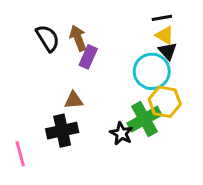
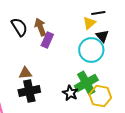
yellow triangle: (165, 35) -> (89, 23), moved, turned 48
brown triangle: (74, 100) -> (25, 73), moved
yellow hexagon: (165, 102) -> (100, 96), moved

